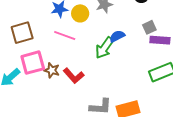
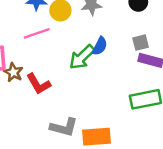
pink line: (65, 35) -> (37, 33), turned -50
blue semicircle: (117, 36) -> (100, 46), turned 133

